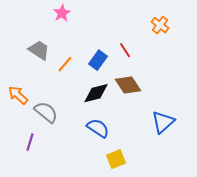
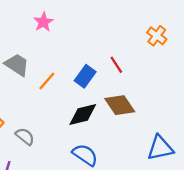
gray semicircle: (46, 112) -> (25, 136), size x0.7
blue triangle: (163, 122) -> (160, 148), turned 30

